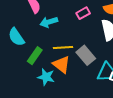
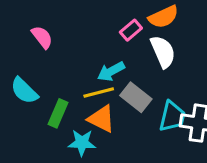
pink rectangle: (83, 13) -> (131, 30), moved
cyan arrow: (49, 22) -> (111, 71), moved

